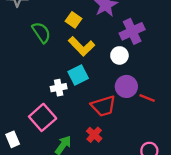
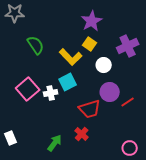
yellow square: (74, 20) -> (90, 44), moved
purple cross: (132, 31) -> (128, 46), moved
red line: (147, 98) -> (128, 102), turned -56
pink square: (43, 117) -> (28, 89), moved

